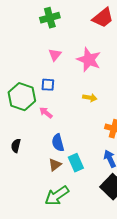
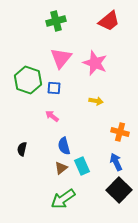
pink triangle: (55, 55) -> (61, 58), size x1.6
green hexagon: (22, 97) -> (28, 80), moved

